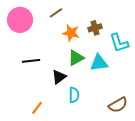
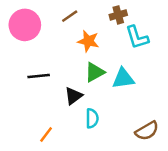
brown cross: (95, 28) -> (118, 15), moved
cyan L-shape: (119, 43) -> (137, 37), moved

